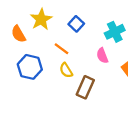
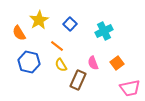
pink semicircle: (102, 56) -> (93, 63), moved

